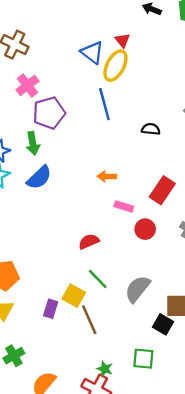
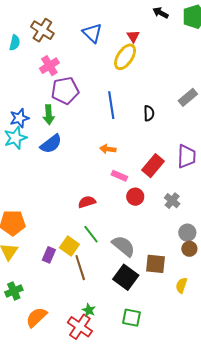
blue triangle: (92, 53) -> (92, 33), moved
blue line: (104, 104) -> (111, 105), moved
black semicircle: (151, 129) -> (149, 113), turned 77
gray semicircle: (137, 289) -> (123, 246), turned 85
black square: (163, 324) -> (126, 277), moved, size x1.4
green square: (143, 359) -> (131, 318), moved

